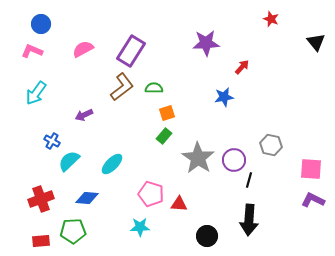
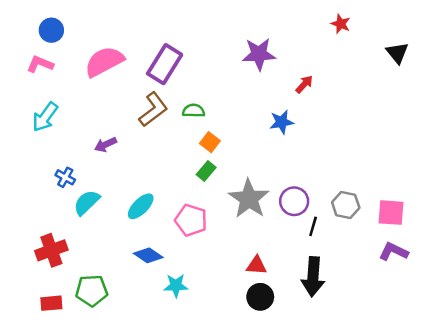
pink semicircle: (83, 49) -> (104, 62), size x1.5
orange square: (167, 113) -> (210, 142), turned -35
gray hexagon: (271, 145) -> (346, 205), moved
pink pentagon: (151, 194) -> (191, 220), moved
blue diamond: (87, 198) -> (148, 255), moved, turned 30
red triangle: (179, 204) -> (256, 265), moved

